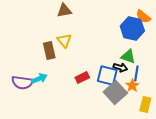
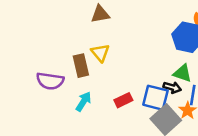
cyan arrow: (39, 78) -> (84, 101), moved, turned -35
purple semicircle: (22, 82) -> (50, 81), moved

